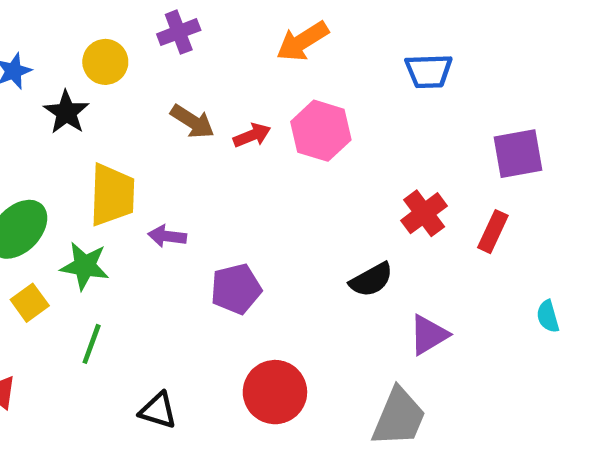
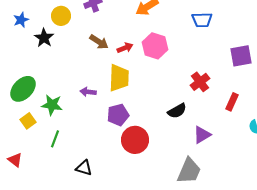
yellow trapezoid: (112, 195) -> (119, 78), moved
red rectangle: (493, 232) -> (232, 102), moved
red circle: (275, 392) -> (135, 140), moved

